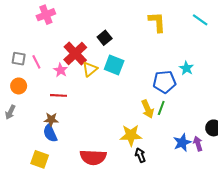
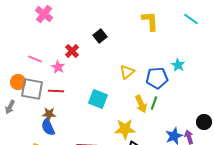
pink cross: (46, 15) -> (44, 14), turned -30
red cross: (75, 53) -> (72, 51), size x0.6
gray square: (19, 59) -> (32, 89), moved, size x1.6
pink line: (36, 62) -> (35, 59), turned -40
cyan square: (114, 65) -> (98, 99), moved
yellow triangle: (90, 69) -> (127, 72), moved

